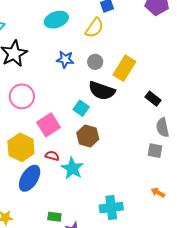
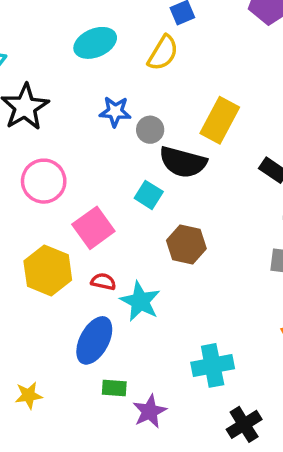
gray circle: (95, 62) -> (150, 130), moved
brown hexagon: (88, 136) -> (186, 245), moved
blue ellipse: (30, 178) -> (94, 340), moved

